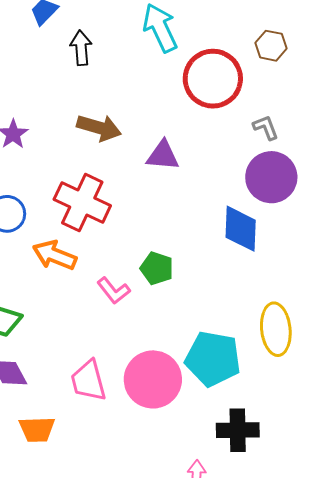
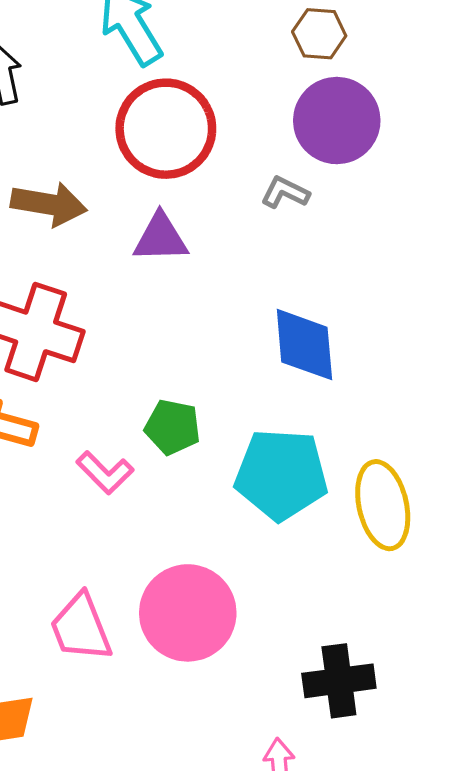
red circle: (213, 79) -> (166, 129), moved
gray L-shape: (266, 127) -> (285, 192), moved, turned -36
purple circle: (271, 177) -> (337, 121), moved
cyan pentagon: (213, 359) -> (281, 474), moved

